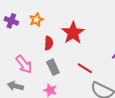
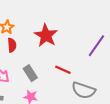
red semicircle: (49, 43) -> (12, 45), moved

